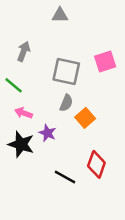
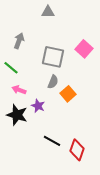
pink square: (105, 61) -> (84, 49), turned -30
red diamond: (96, 164) -> (77, 150), moved

